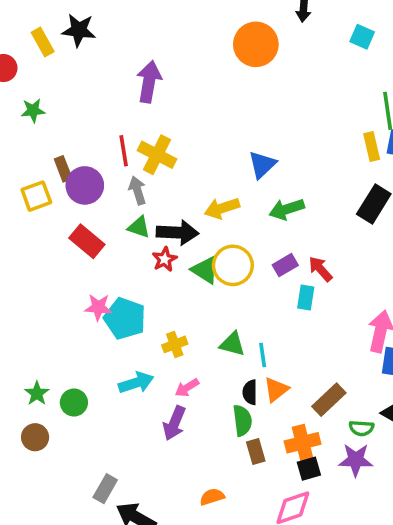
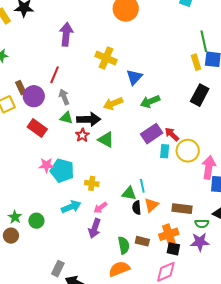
red line: (124, 151) -> (55, 75), turned 36
yellow cross: (157, 155) -> (106, 58), moved
yellow circle: (233, 265) -> (188, 151), moved
purple rectangle: (285, 265) -> (152, 134), size x1.5
yellow cross: (175, 344) -> (92, 183), turned 32
green triangle: (232, 344) -> (129, 193), moved
brown rectangle: (329, 400) -> (182, 209), turned 54
green semicircle: (242, 421) -> (124, 245), moved
brown circle: (35, 437) -> (11, 236), moved
brown rectangle: (256, 451) -> (142, 241), turned -56
black square: (309, 469) -> (173, 249), turned 32
orange semicircle: (212, 497) -> (119, 269), size x1.5

